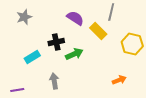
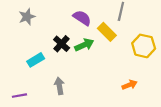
black cross: (56, 42) -> (62, 44), turned -35
green arrow: (74, 54) -> (84, 45), moved

